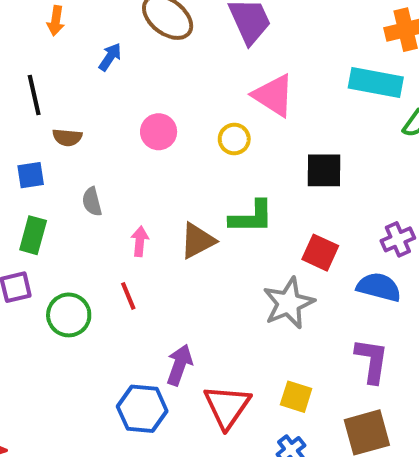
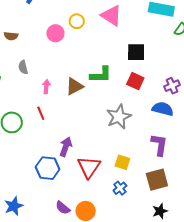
yellow circle: (234, 139) -> (77, 21), moved
red square: (320, 253) -> (135, 81), moved

